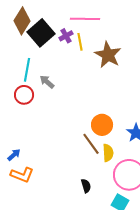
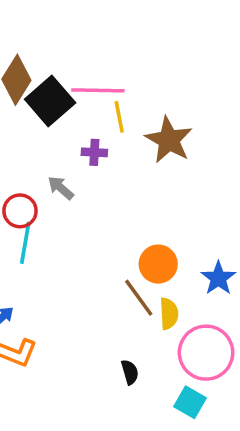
pink line: (85, 19) -> (98, 90), moved
purple cross: (66, 36) -> (94, 152), moved, turned 32
cyan line: (27, 70) -> (25, 243), moved

